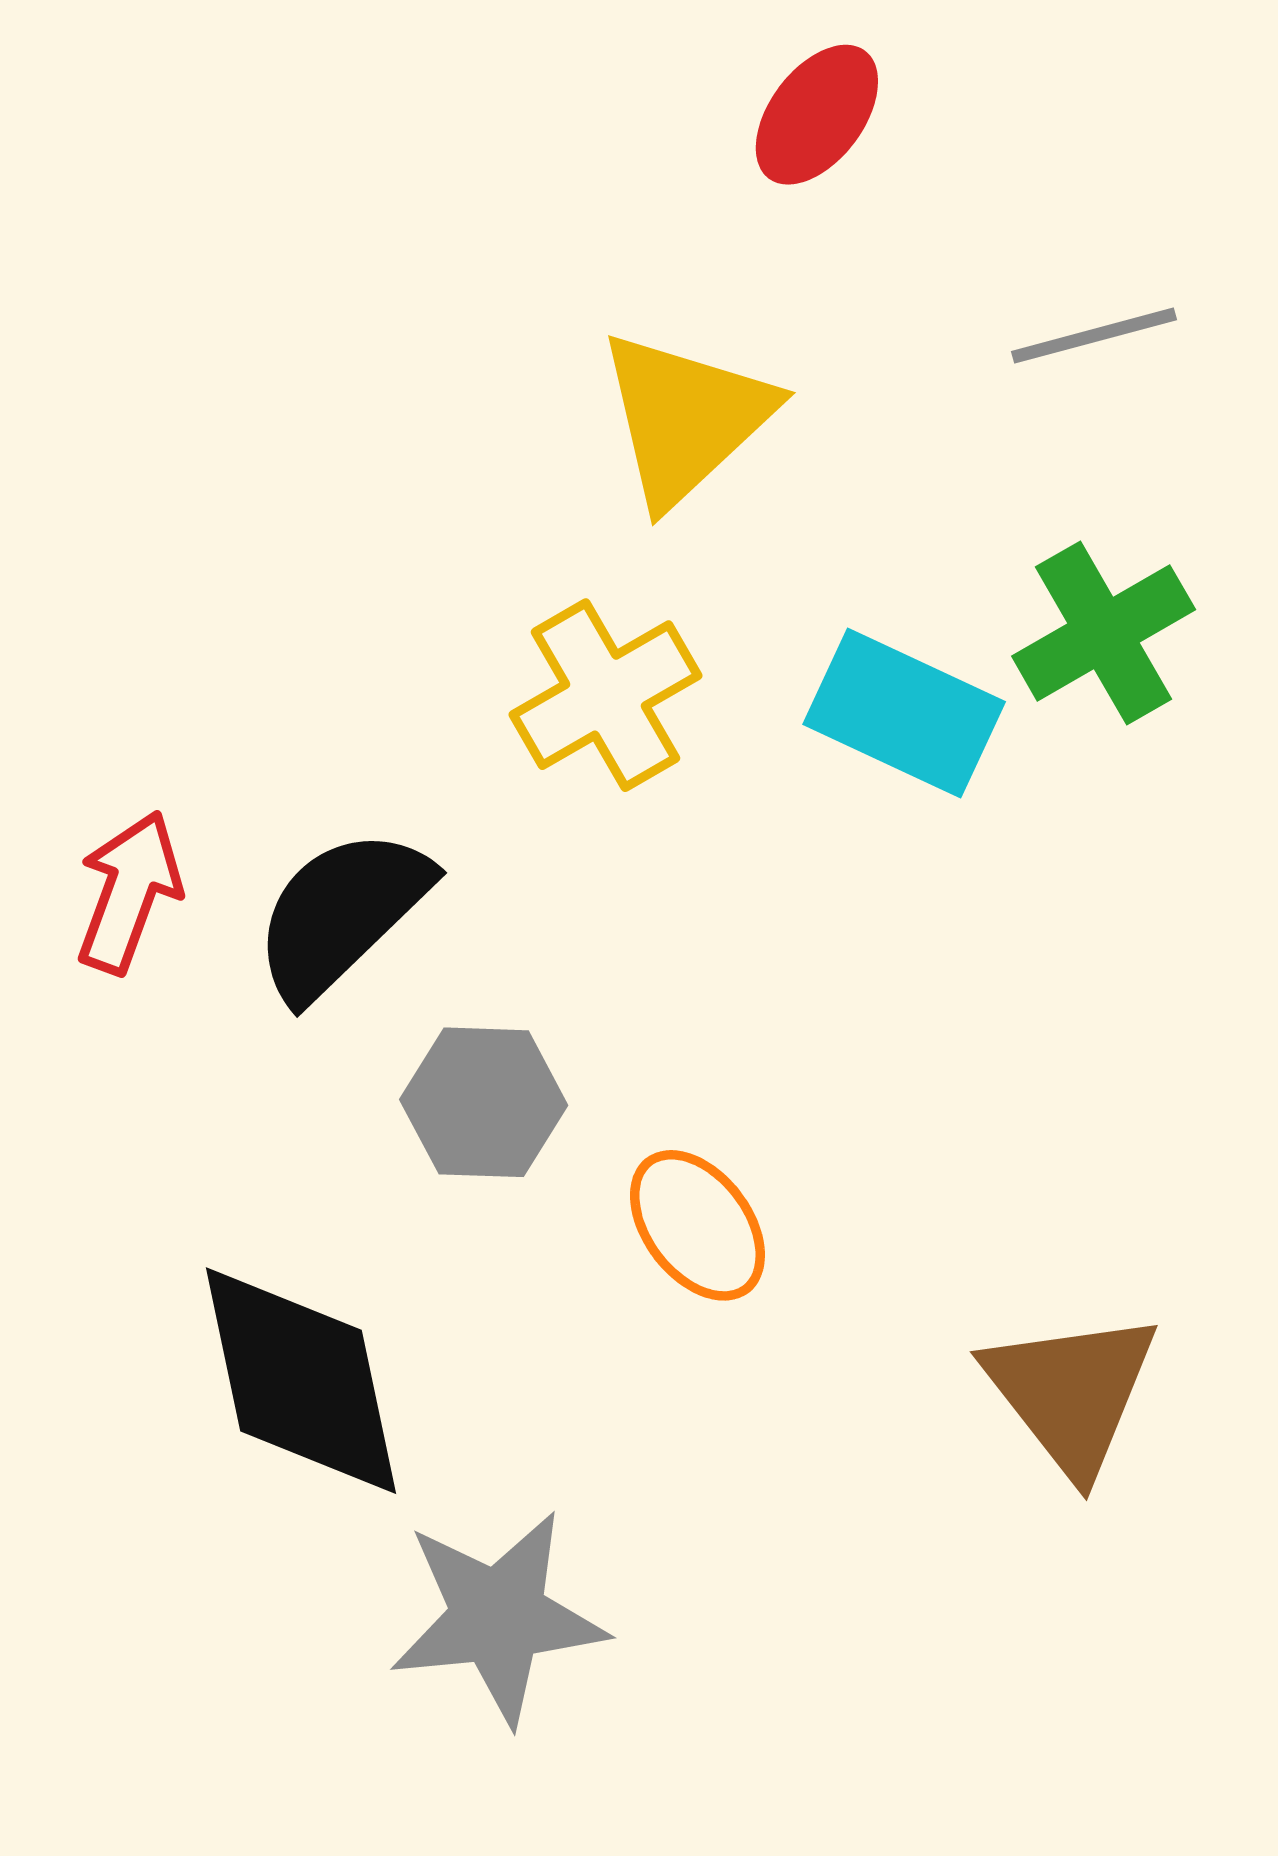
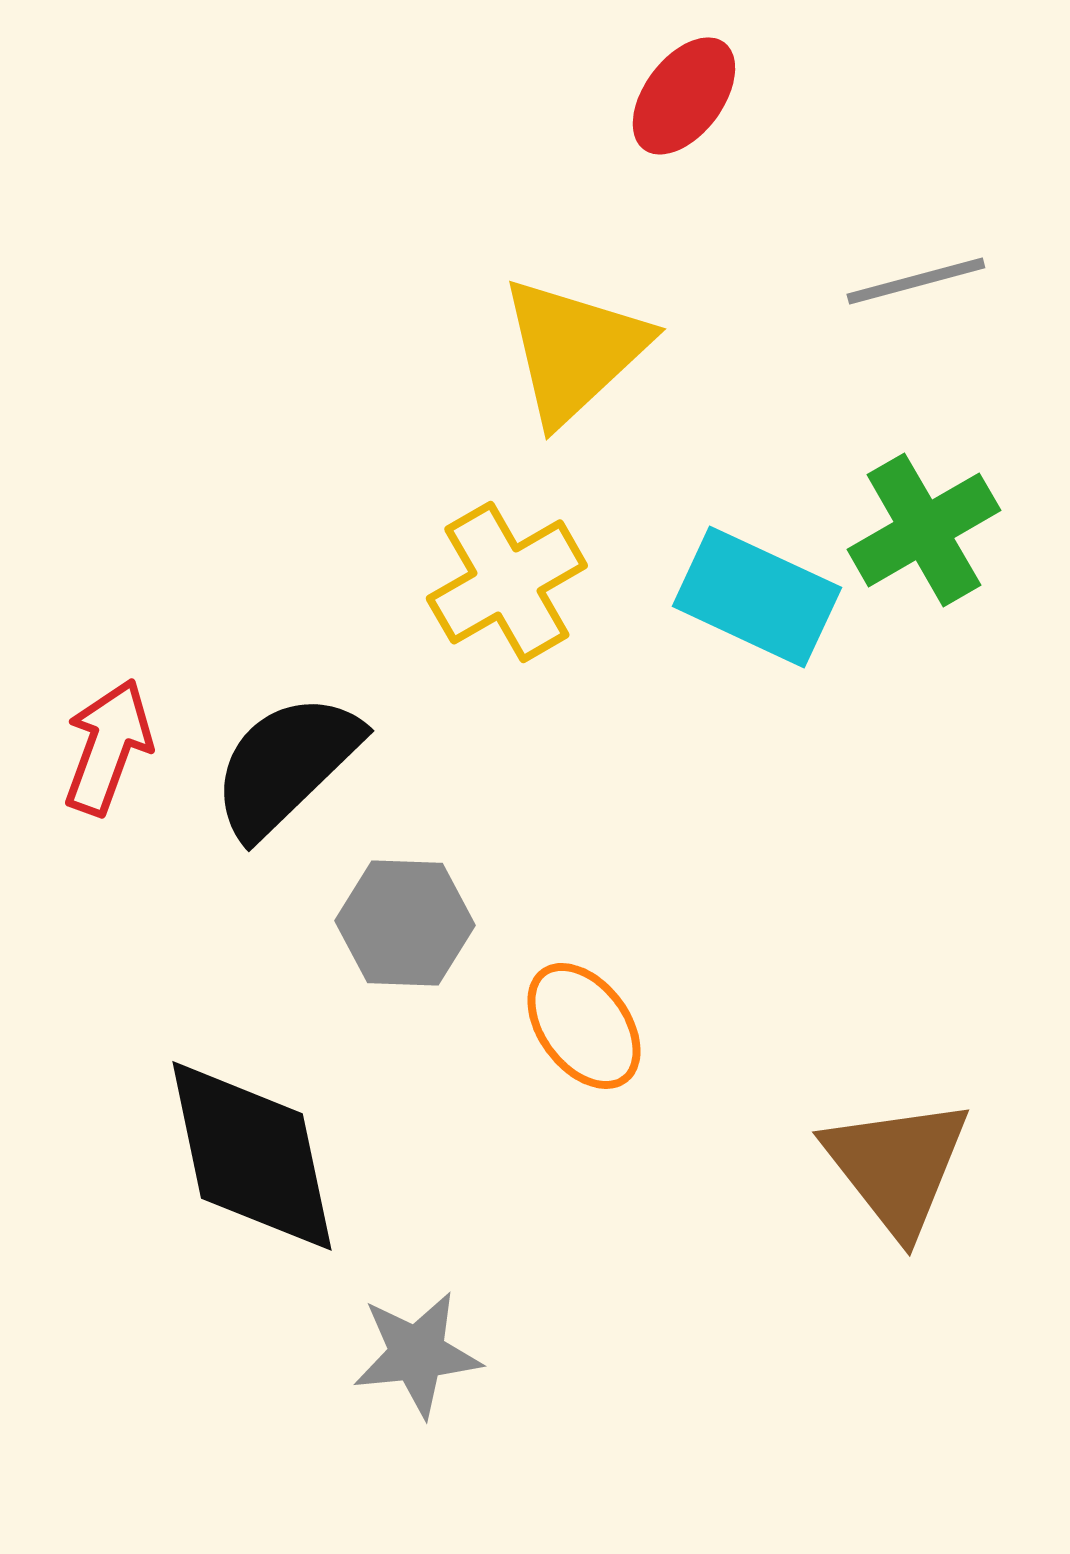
gray star: (498, 1617) -> (417, 1354), size x0.7

